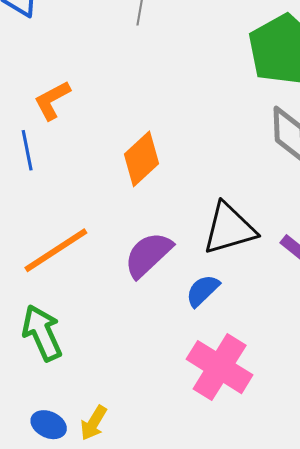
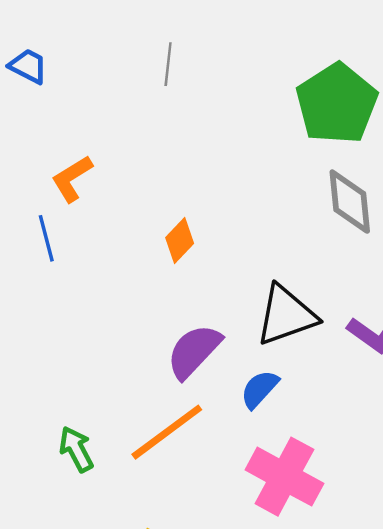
orange diamond: (141, 159) -> (180, 240), size x0.7
orange line: (56, 250) -> (167, 432), moved
green arrow: (42, 333) -> (76, 449), size x0.7

